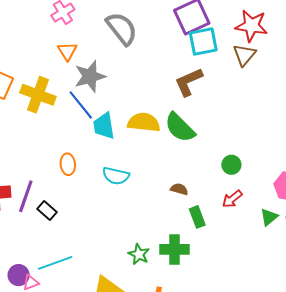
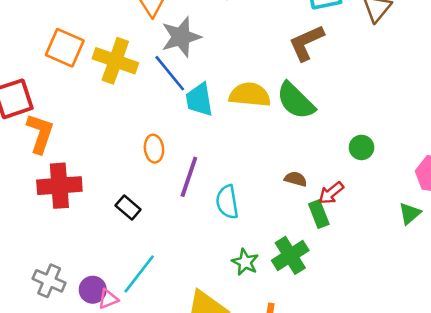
cyan semicircle: (116, 176) -> (227, 202), moved, turned 68
purple line: (26, 196) -> (189, 177), moved
red arrow: (232, 199) -> (331, 193), moved
green cross: (174, 249) -> (290, 255), turned -32
cyan line: (55, 263) -> (139, 274), turned -32

